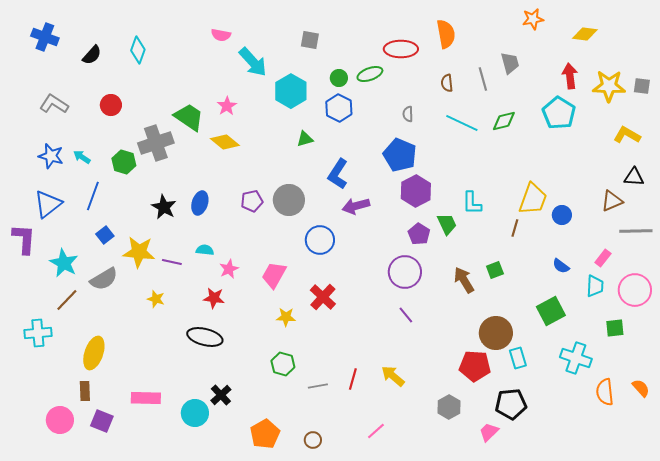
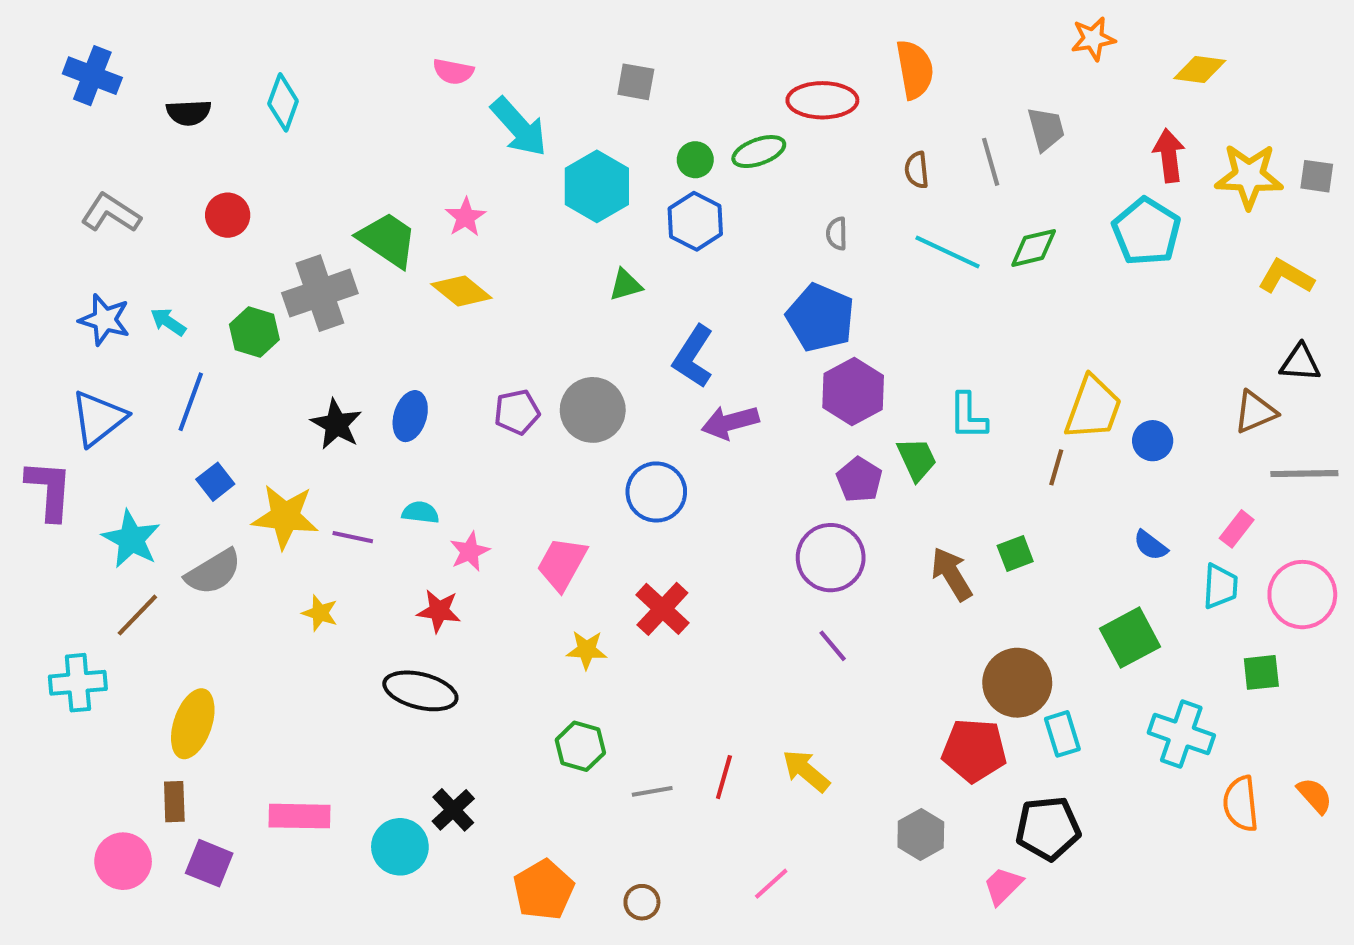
black semicircle: (92, 55) -> (189, 113), turned 45

